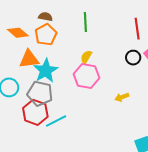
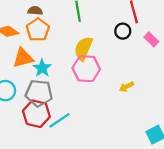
yellow semicircle: (86, 57) -> (83, 48), size x1.6
black circle: (133, 58) -> (123, 31), moved
cyan star: (46, 71) -> (42, 68), size x0.7

